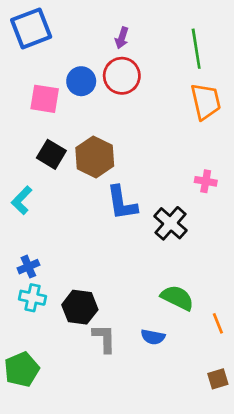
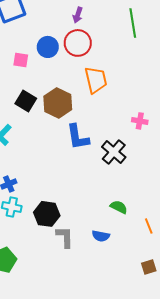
pink square: (45, 99) -> (21, 60), size x0.7
orange trapezoid: (206, 101) -> (96, 80), moved
green semicircle: (177, 298) -> (119, 207), size x0.7

